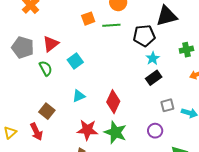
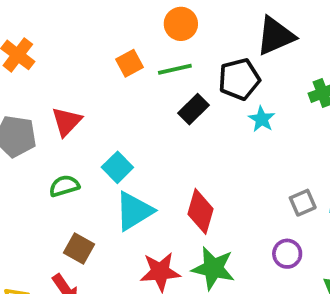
cyan square: (75, 61) -> (117, 167), moved
green semicircle: (46, 68) -> (64, 186), moved, turned -70
black rectangle: (154, 78) -> (194, 109), moved
cyan triangle: (79, 96) -> (134, 211), size x1.6

